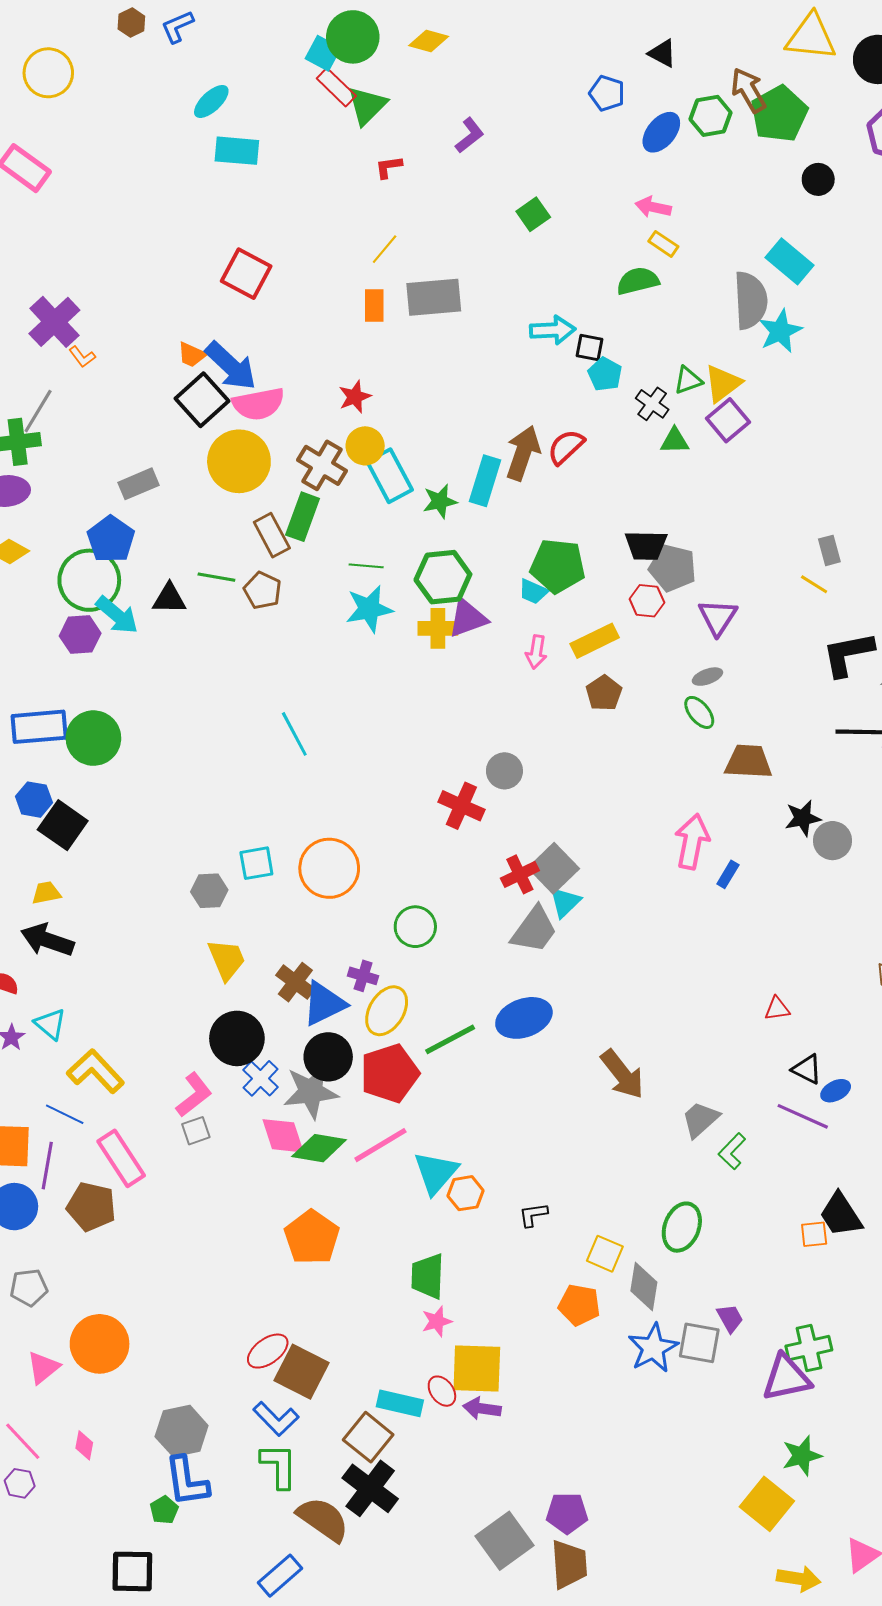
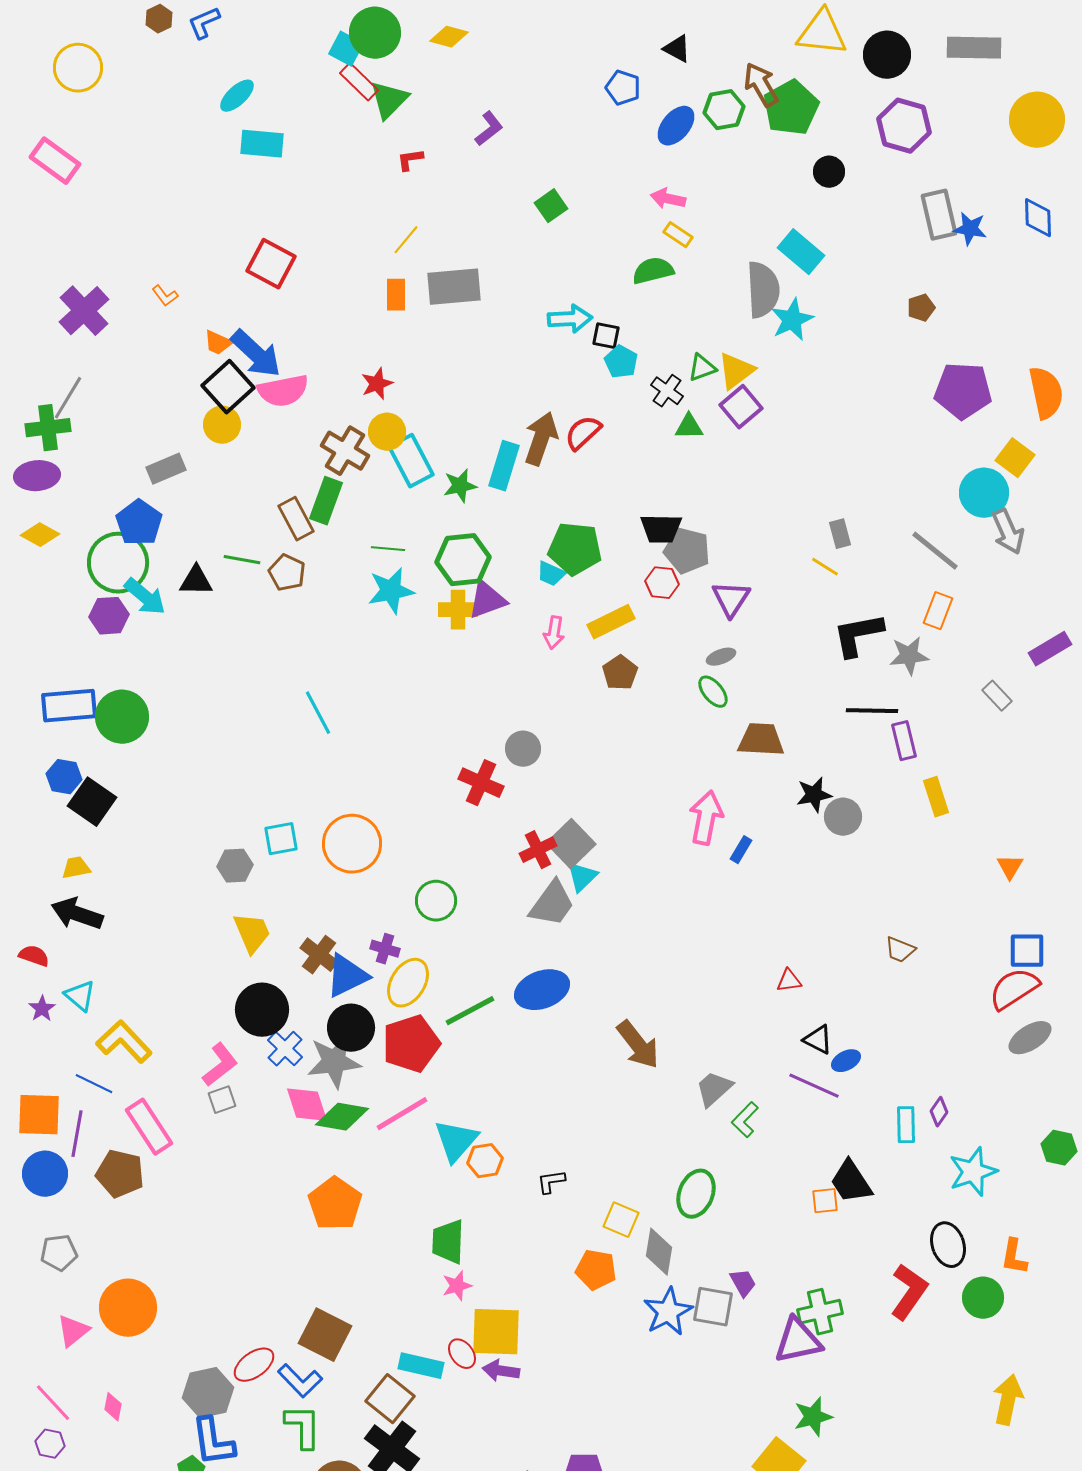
orange L-shape: (82, 357) -> (165, 296), moved
yellow circle: (239, 461) -> (222, 425), moved, size x0.6
red ellipse: (268, 1351) -> (254, 1365), moved

